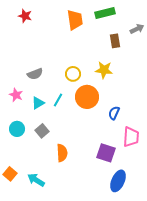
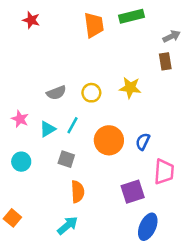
brown rectangle: (115, 41) -> (165, 61), moved
gray semicircle: (35, 74) -> (56, 93), moved
orange circle: (87, 97) -> (109, 140), moved
gray square: (42, 131) -> (66, 159), moved, turned -32
purple square: (106, 153) -> (133, 192), turned -36
cyan arrow: (36, 180) -> (68, 225), moved, turned 108

